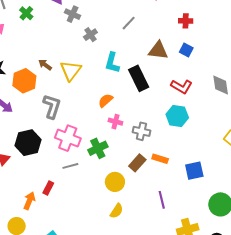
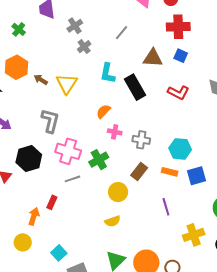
gray cross: (73, 14) -> (75, 26), moved, turned 35
red cross: (186, 21) -> (178, 27), size x1.6
orange hexagon: (24, 81) -> (17, 67), moved
cyan hexagon: (177, 116) -> (180, 149), moved
orange rectangle: (160, 159) -> (170, 172), moved
yellow semicircle: (117, 211) -> (113, 221), moved, turned 42

